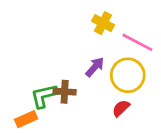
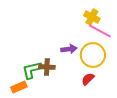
yellow cross: (103, 23) -> (92, 17), moved
purple arrow: (95, 67) -> (69, 49), turned 42

